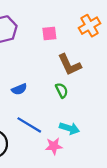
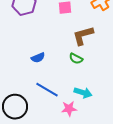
brown L-shape: (69, 65) -> (83, 36), turned 100
green semicircle: (62, 90) -> (76, 59), turned 144

